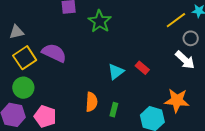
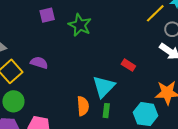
purple semicircle: (54, 53) -> (39, 63), size x0.7
cyan triangle: (116, 72) -> (104, 87), moved, size x1.4

